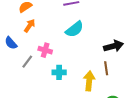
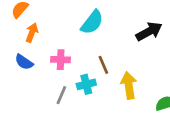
blue semicircle: (11, 43) -> (24, 62), moved
gray line: (27, 62) -> (61, 95), moved
brown line: (106, 68) -> (103, 65), moved

